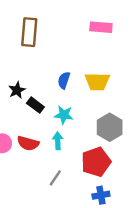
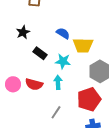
blue semicircle: (64, 80) -> (63, 33), turned 104
yellow trapezoid: (97, 82) -> (83, 45), moved
black star: (17, 90) -> (23, 32), moved

